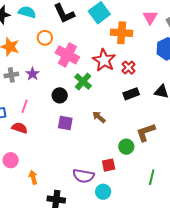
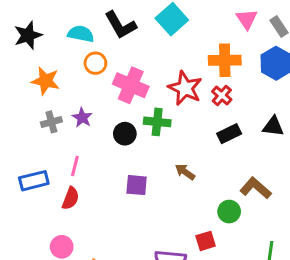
cyan semicircle: (27, 12) -> (81, 34), moved
orange cross: (122, 33) -> (225, 60), moved
green cross: (83, 81) -> (157, 122), turned -30
black circle: (60, 95) -> (125, 134), moved
red semicircle: (20, 128) -> (70, 198), turned 98
brown L-shape: (146, 132) -> (256, 188), turned 65

